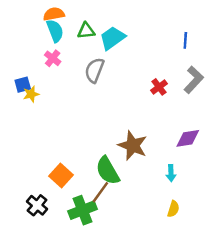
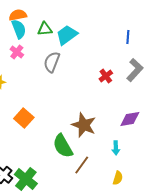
orange square: (61, 175) -> (24, 118), moved
brown line: (100, 192) -> (82, 165), moved
green cross: (82, 210) -> (26, 179), moved, turned -30

